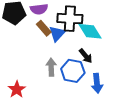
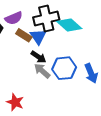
black arrow: (86, 56) -> (38, 57), moved
gray arrow: (51, 67) -> (42, 71), turned -30

